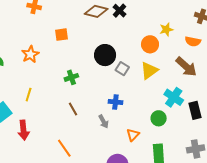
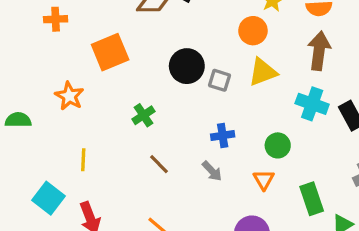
orange square: (61, 35) -> (110, 52), size x1.6
brown arrow: (186, 67) -> (319, 51), turned -110
yellow triangle: (149, 70) -> (263, 72), turned 30
green circle: (159, 118) -> (278, 145), moved

